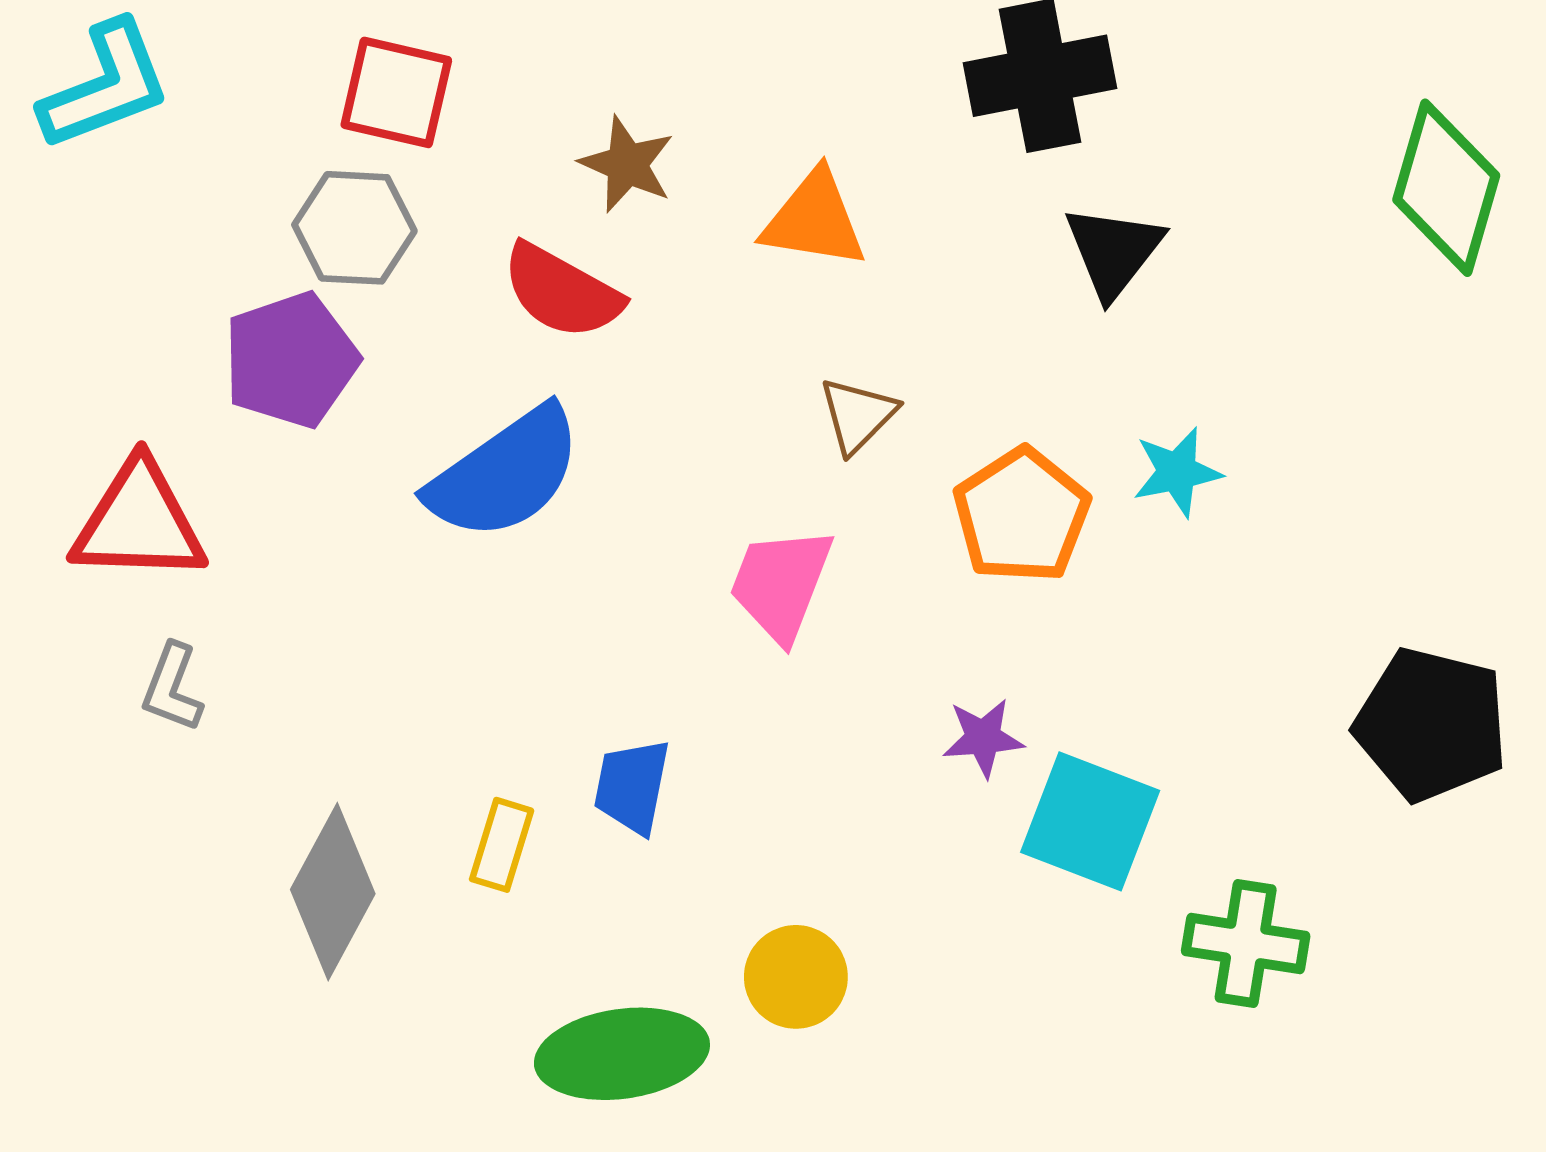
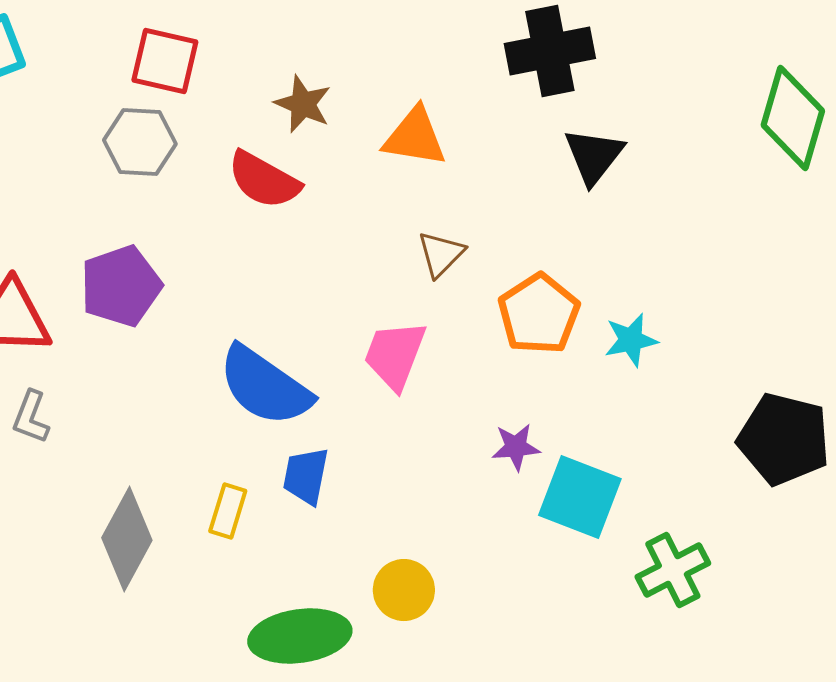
purple pentagon: (291, 360) -> (121, 286), moved
cyan star: (1177, 472) -> (631, 340), moved
blue semicircle: (505, 474) -> (265, 386), moved, turned 70
green cross: (1246, 943) -> (673, 570), turned -36

